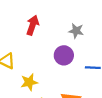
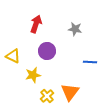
purple circle: (64, 55) -> (47, 51), moved

